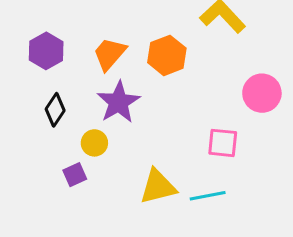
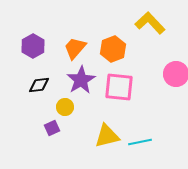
black diamond: (55, 110) -> (39, 85), turned 50
pink square: (223, 143) -> (119, 87), moved, size x1.4

